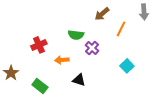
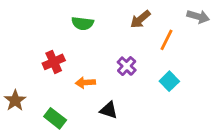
gray arrow: (144, 12) -> (198, 17), turned -70
green semicircle: (76, 35) -> (83, 23), moved
cyan square: (127, 66) -> (169, 81), moved

